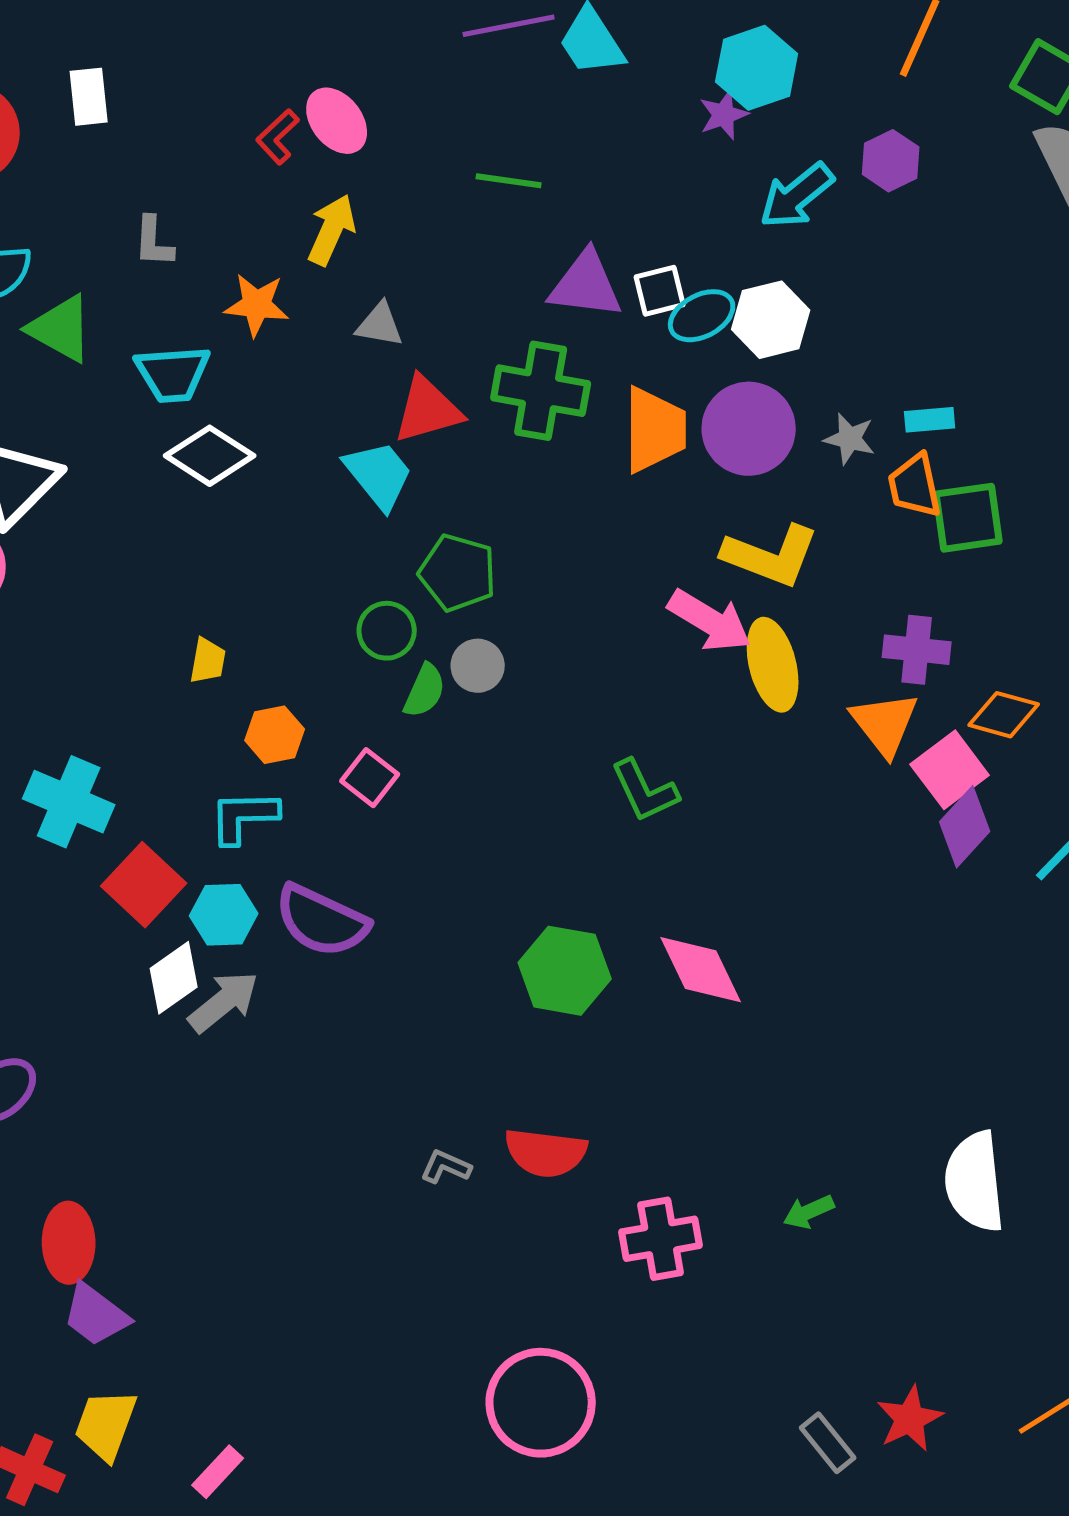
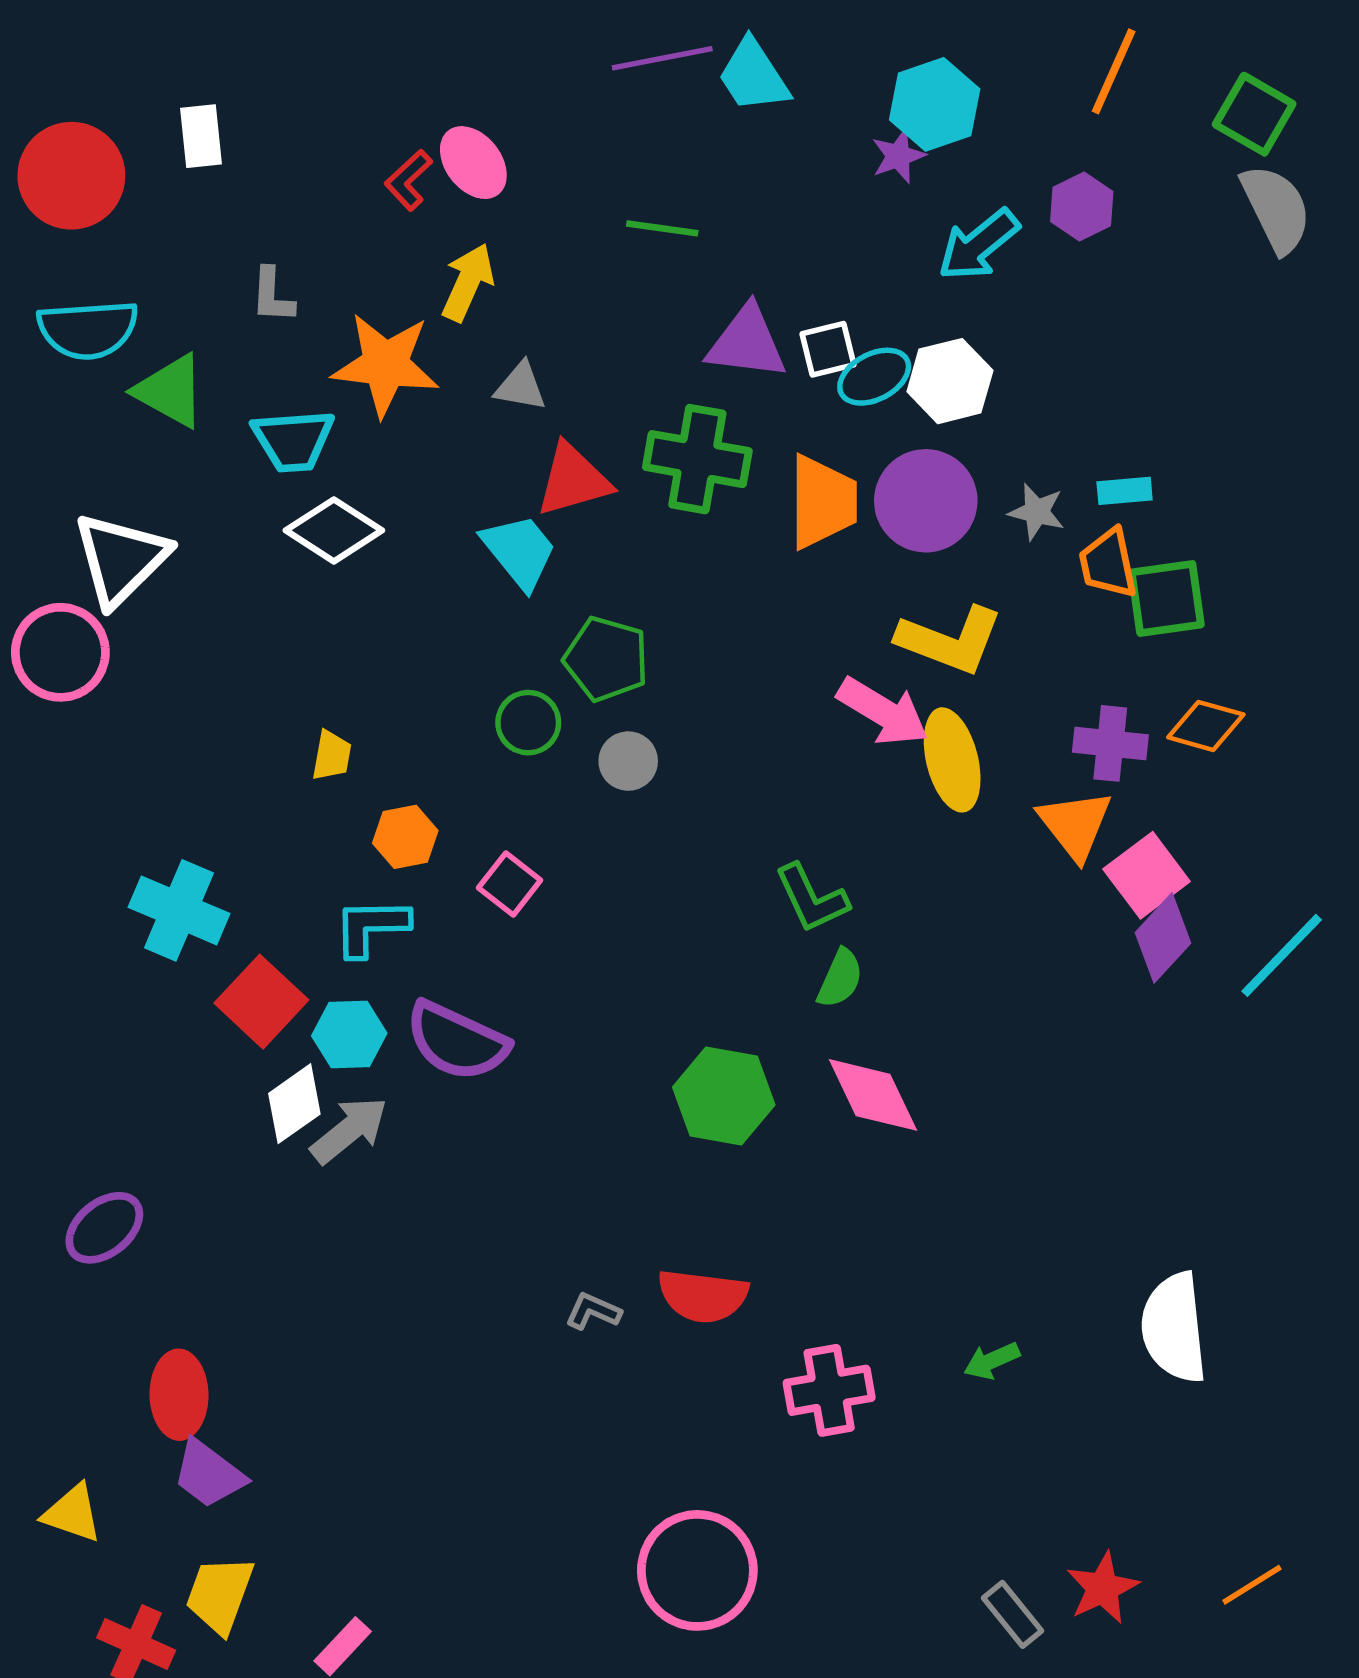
orange star: (257, 305) -> (385, 365), size x1.5
green semicircle: (425, 691) -> (840, 978), moved
orange diamond: (1004, 715) -> (1206, 726), moved

